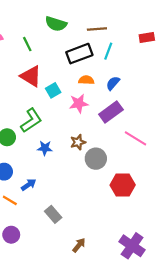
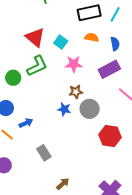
red triangle: (31, 76) -> (35, 37), moved
blue semicircle: (113, 83) -> (115, 44), turned 120
cyan square: (53, 90) -> (61, 42), turned -32
pink star: (79, 103) -> (74, 64), moved
blue star: (45, 148) -> (64, 109), moved

